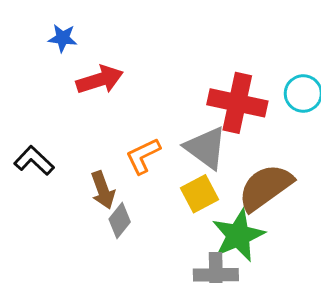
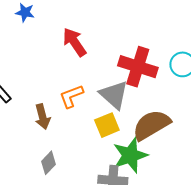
red arrow: (100, 80) -> (74, 42), moved, turned -112
gray diamond: (120, 220) -> (49, 163), moved

